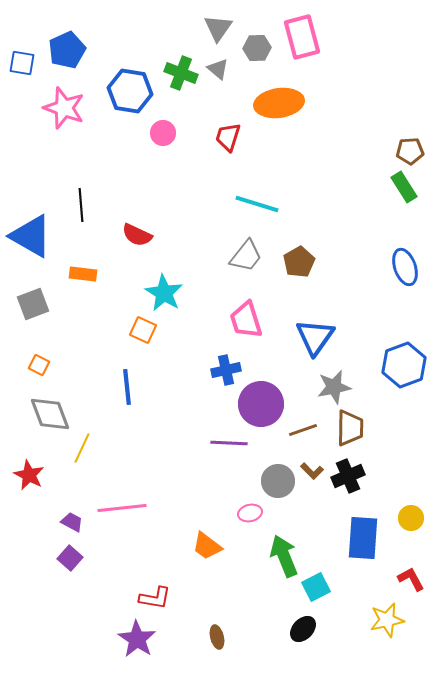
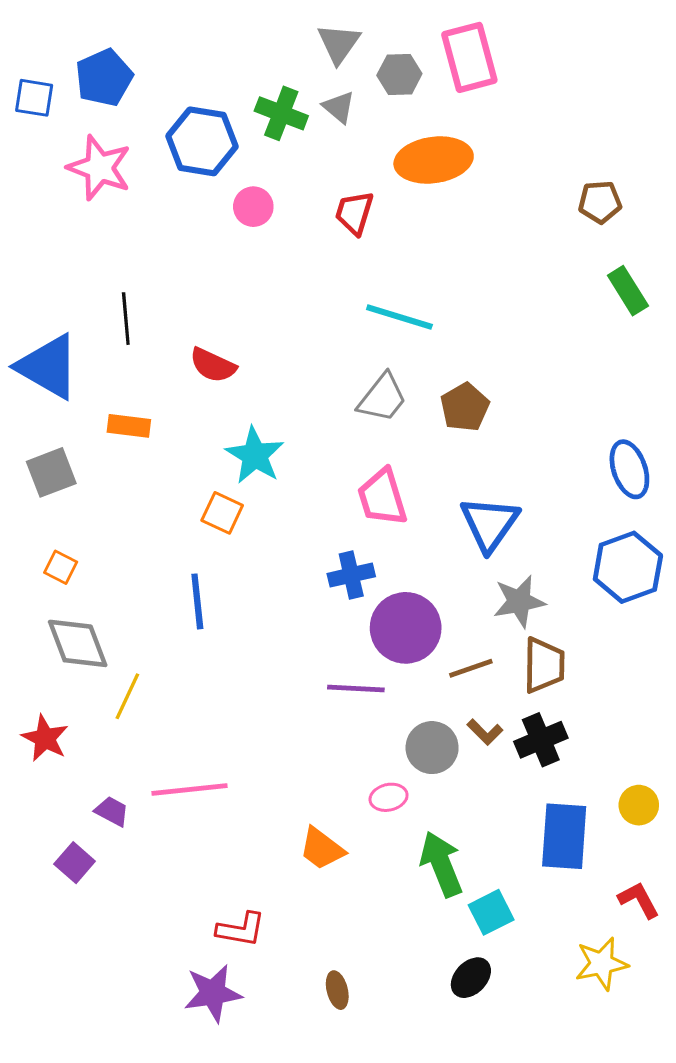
brown pentagon: (410, 151) -> (600, 202), moved
blue ellipse: (405, 267) -> (629, 469), moved
purple square: (70, 558) -> (75, 863), moved
purple star: (137, 639) -> (213, 993), turned 30

